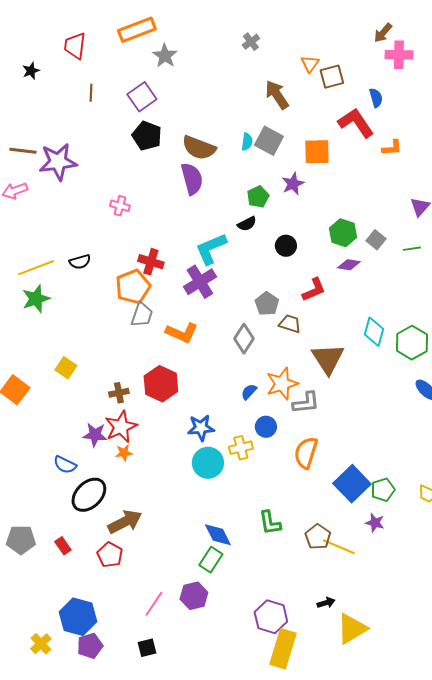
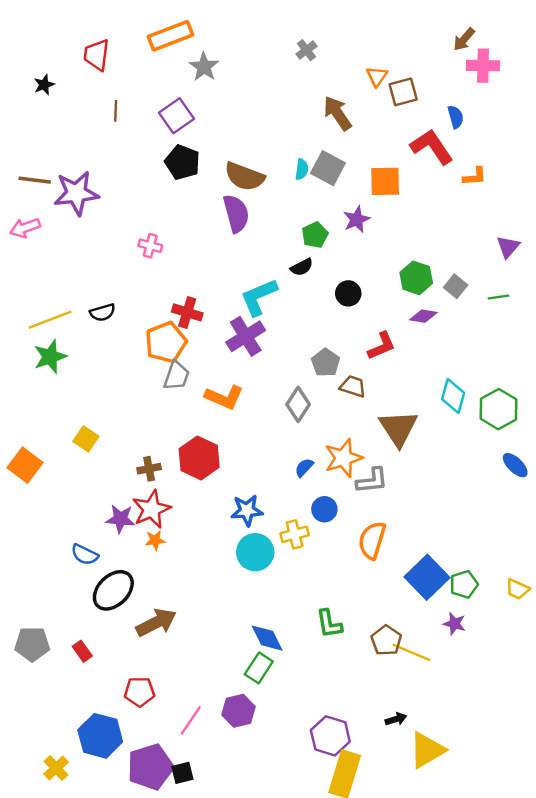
red pentagon: (110, 555) -> (140, 692), moved, turned -30
purple pentagon: (90, 646) -> (150, 767), moved, size x1.5

